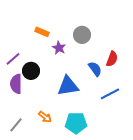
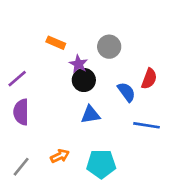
black circle: (31, 71) -> (84, 80), moved
blue triangle: (68, 86) -> (90, 115), size x0.7
blue line: (110, 94) -> (146, 125), turned 36
orange arrow: (45, 117) -> (60, 156), turned -64

